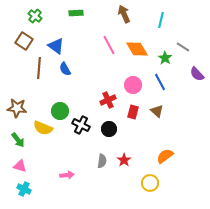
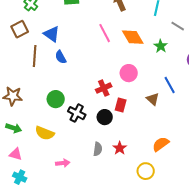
brown square: (24, 41) -> (20, 29), turned 30
gray line: (183, 47) -> (178, 26), moved
blue line: (160, 82) -> (170, 85), moved
red rectangle: (133, 112) -> (121, 105), moved
yellow semicircle: (43, 128) -> (45, 133), moved
green arrow: (18, 140) -> (14, 128), turned -35

